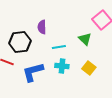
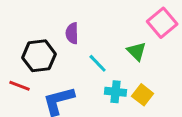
cyan line: (59, 47) -> (98, 63), turned 56
cyan cross: (62, 66) -> (116, 92), moved

